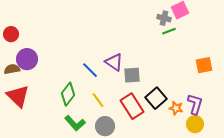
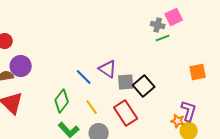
black square: (156, 98) -> (144, 86), moved
orange star: (176, 108) -> (178, 121), moved

